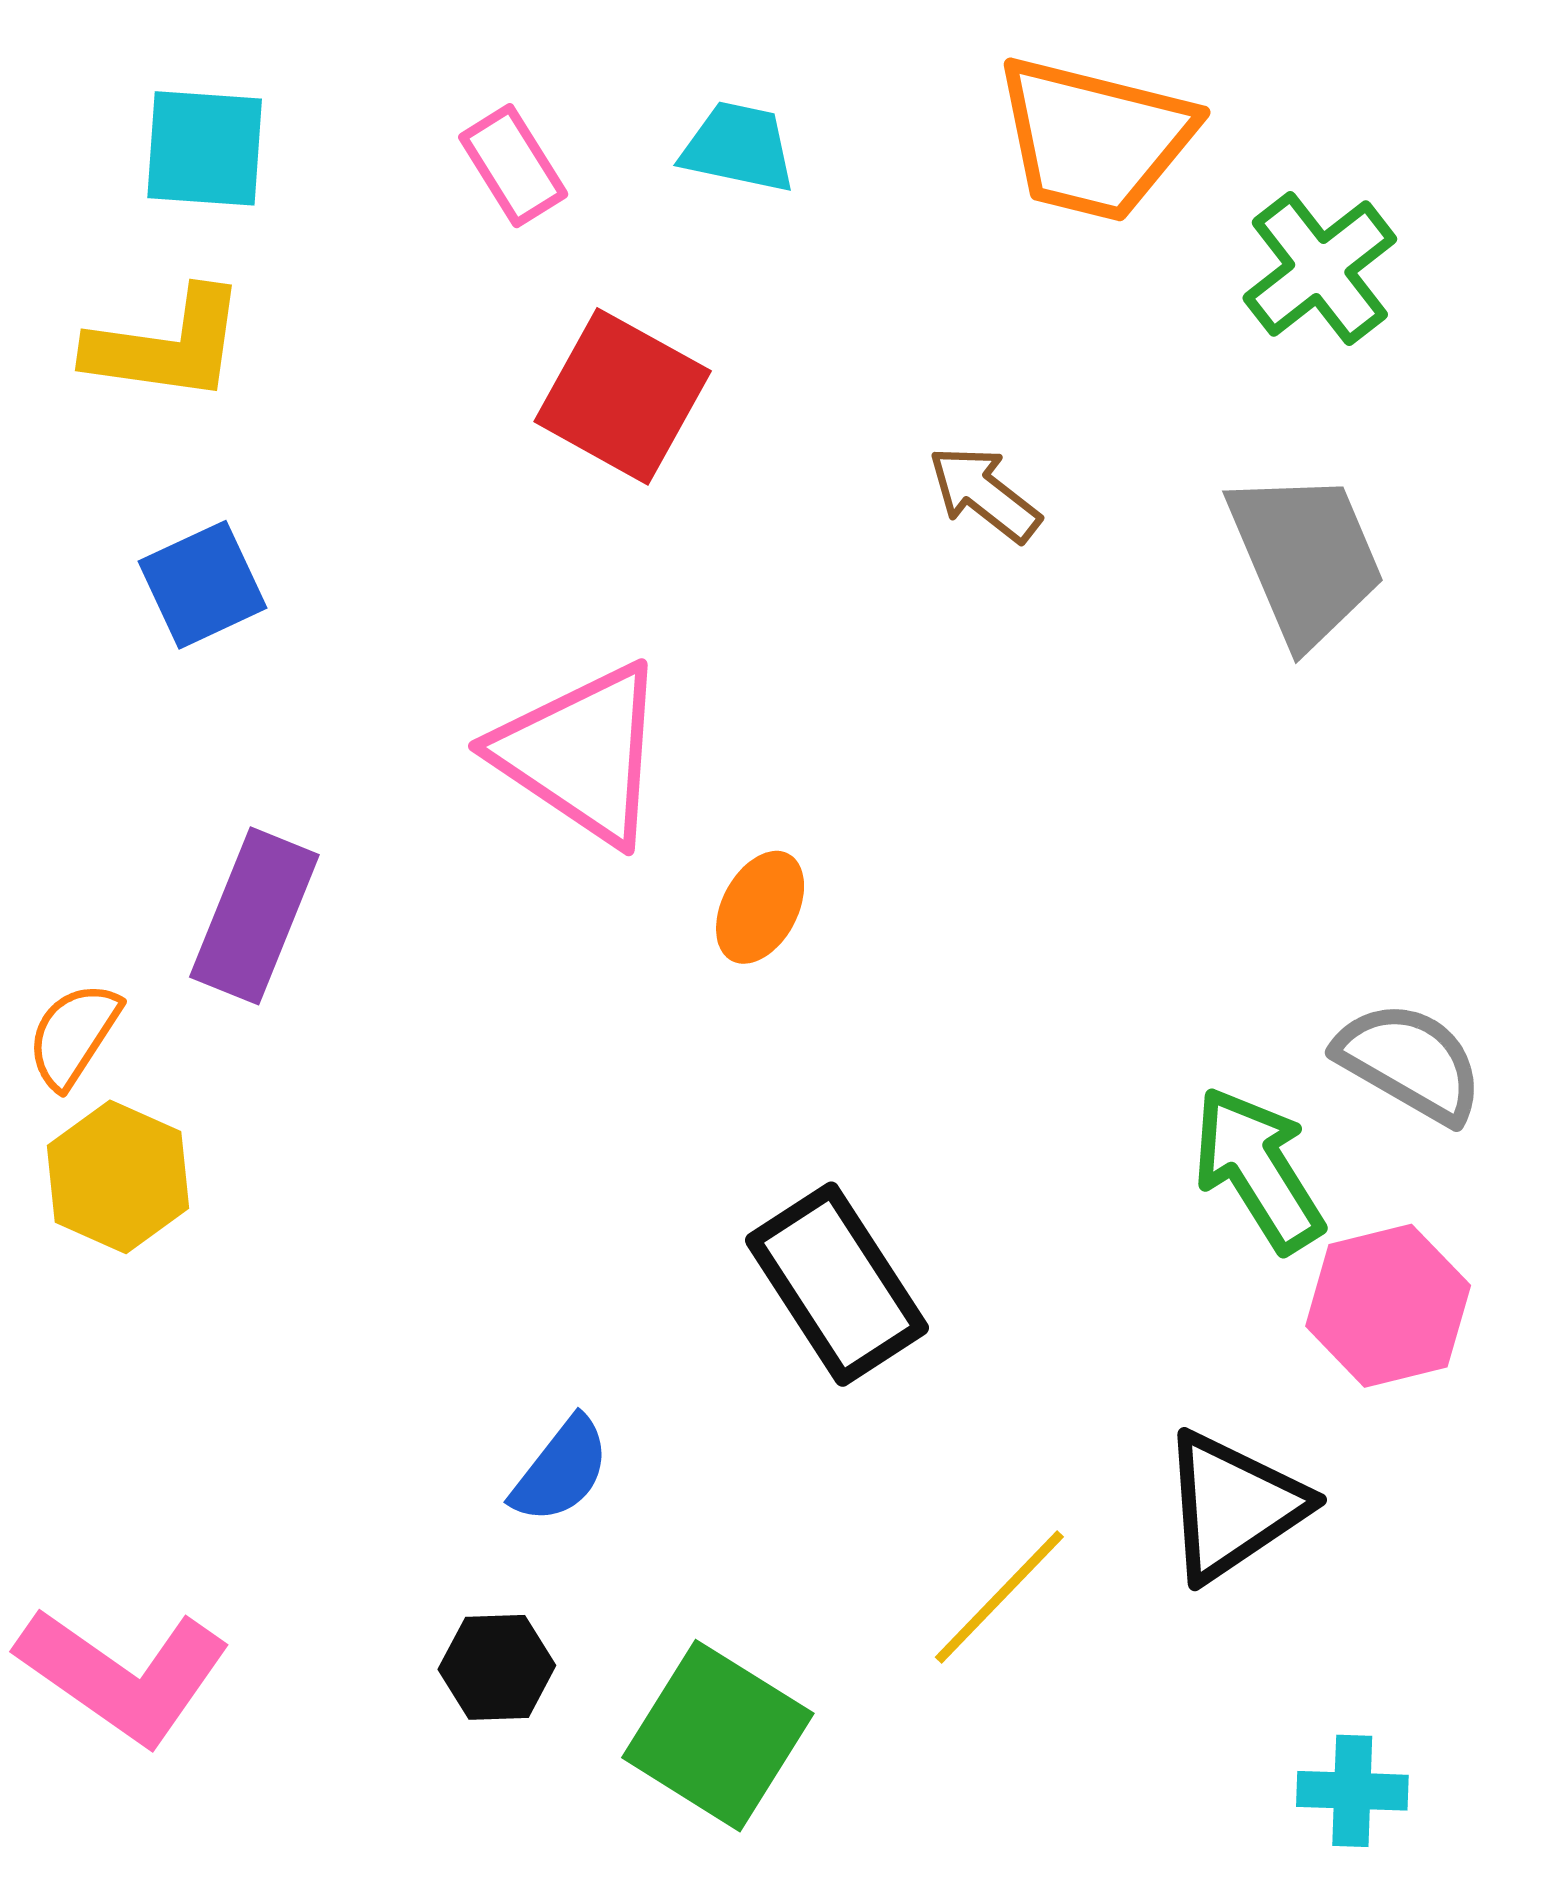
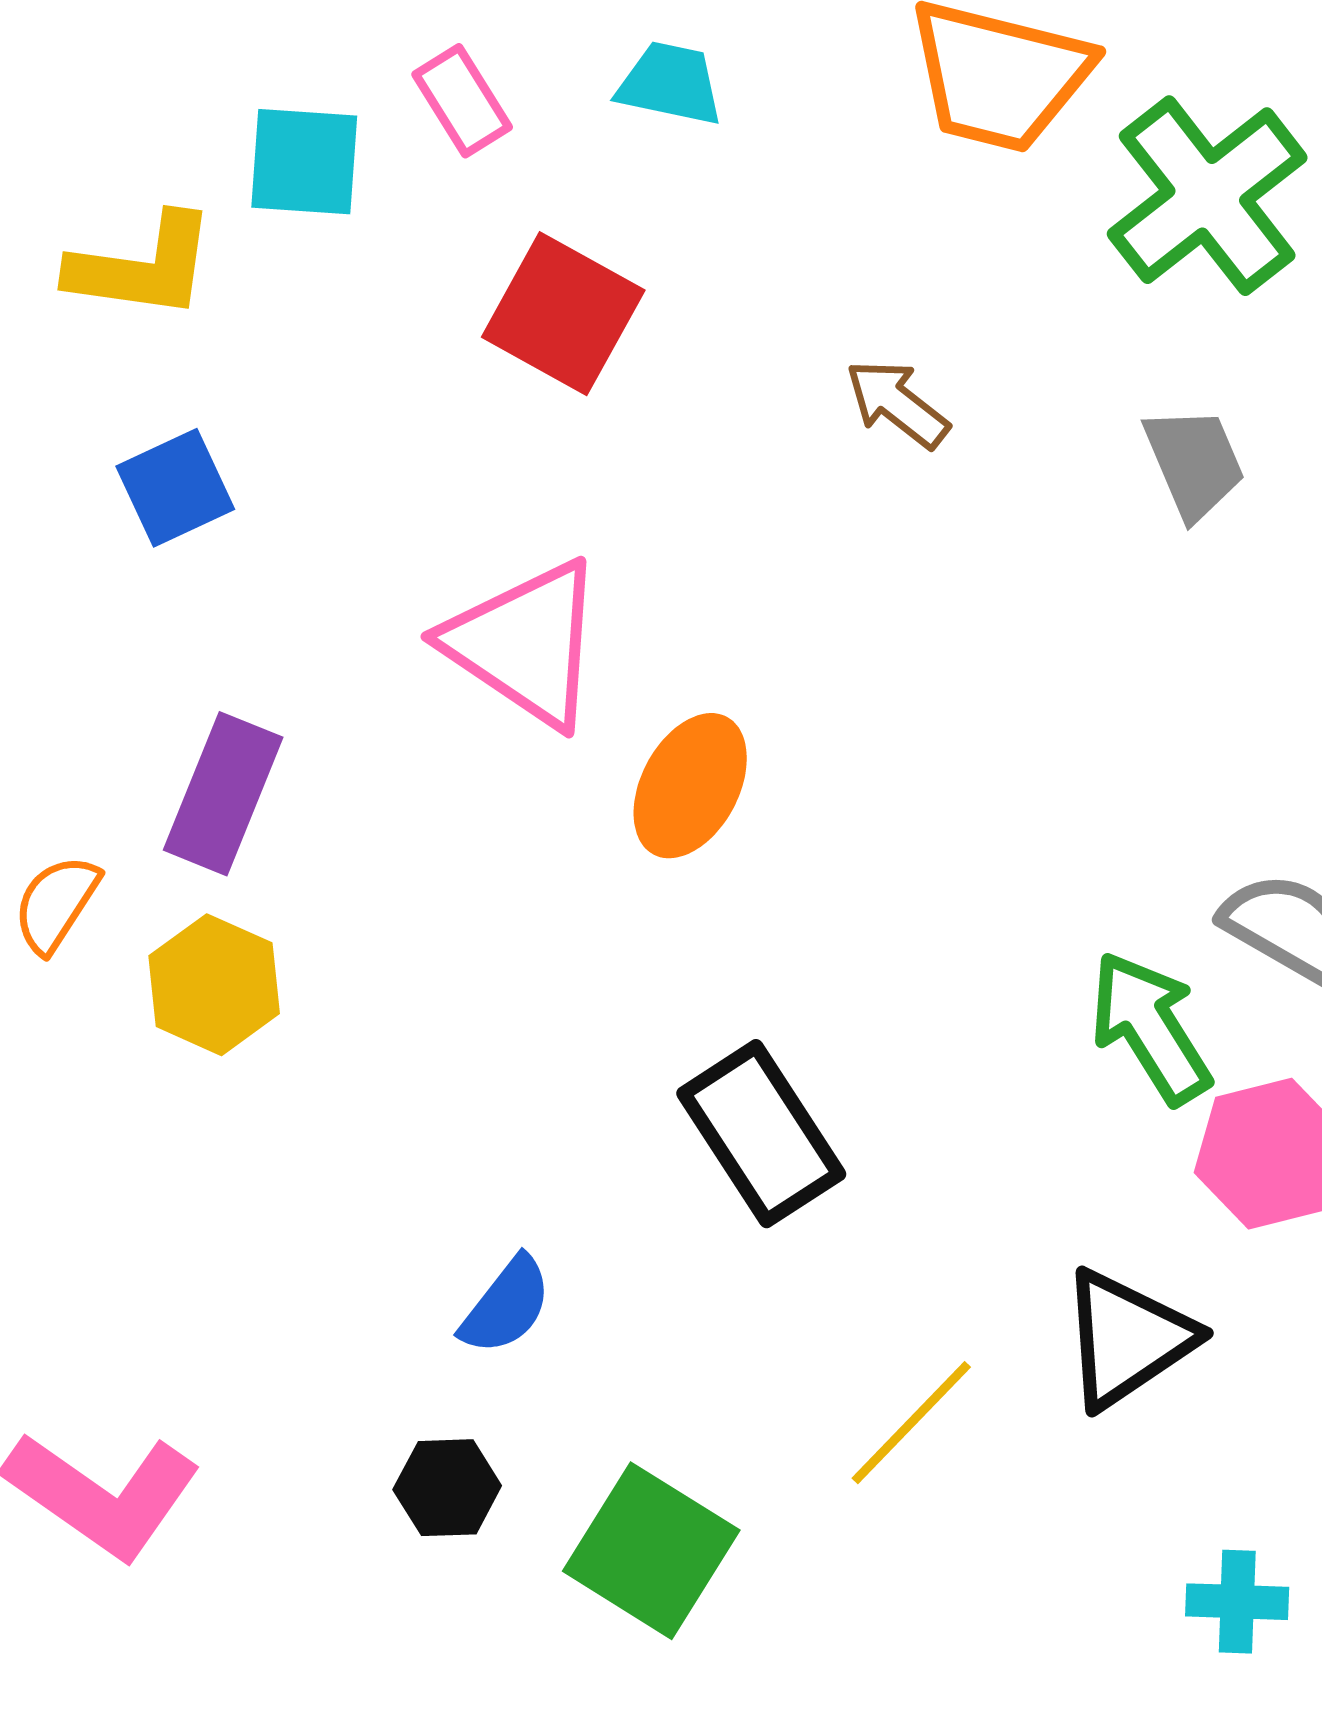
cyan square: (205, 148) -> (304, 162), moved
green cross: (1320, 269) -> (1207, 196), size x1.4
gray trapezoid: (1306, 558) -> (1194, 463), size x0.7
orange ellipse: (760, 907) -> (690, 786), size x1.4
yellow hexagon: (118, 1177) -> (214, 985), moved

